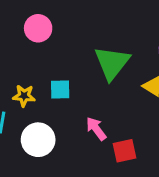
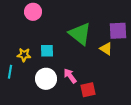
green triangle: (112, 63) -> (80, 34), turned -30
white circle: (38, 140) -> (46, 79), moved

